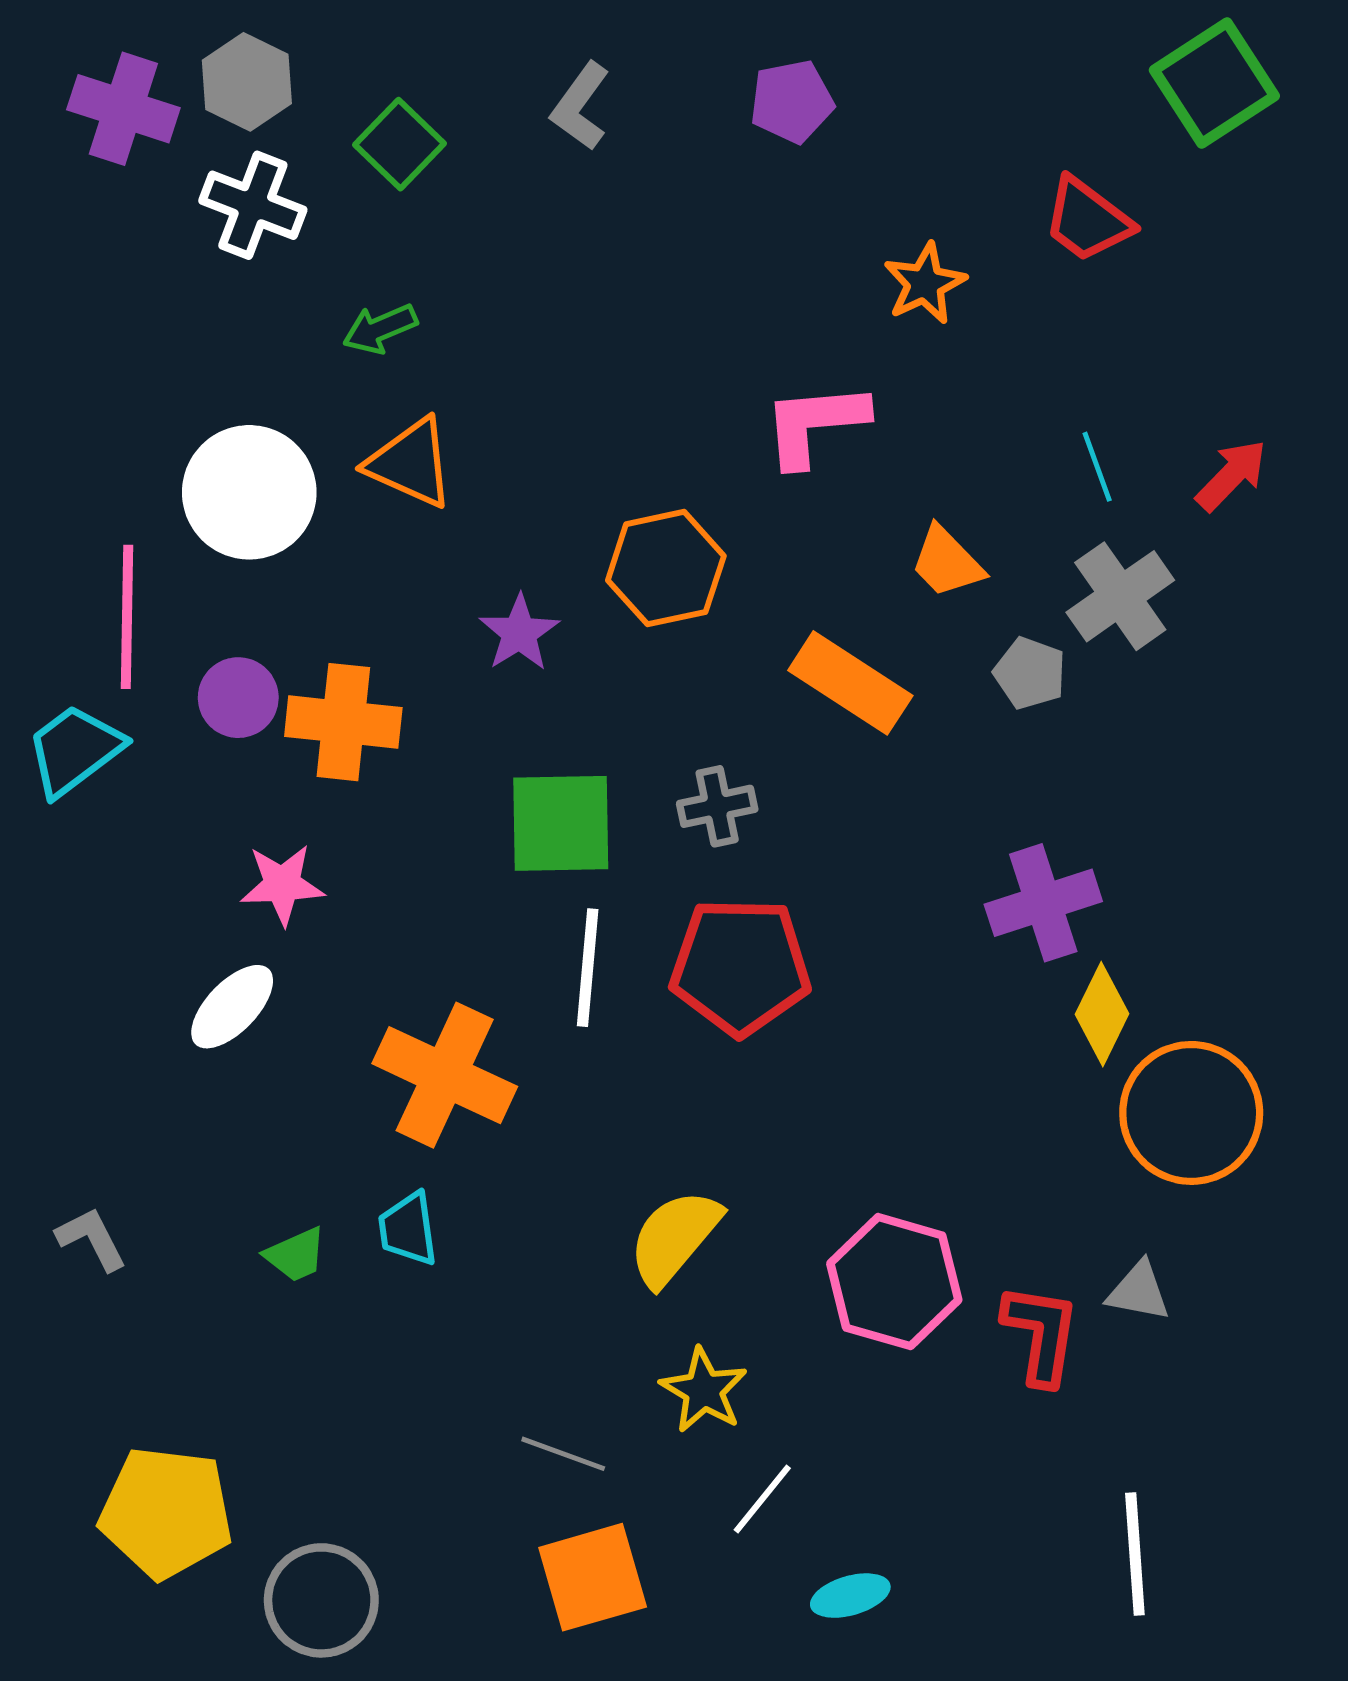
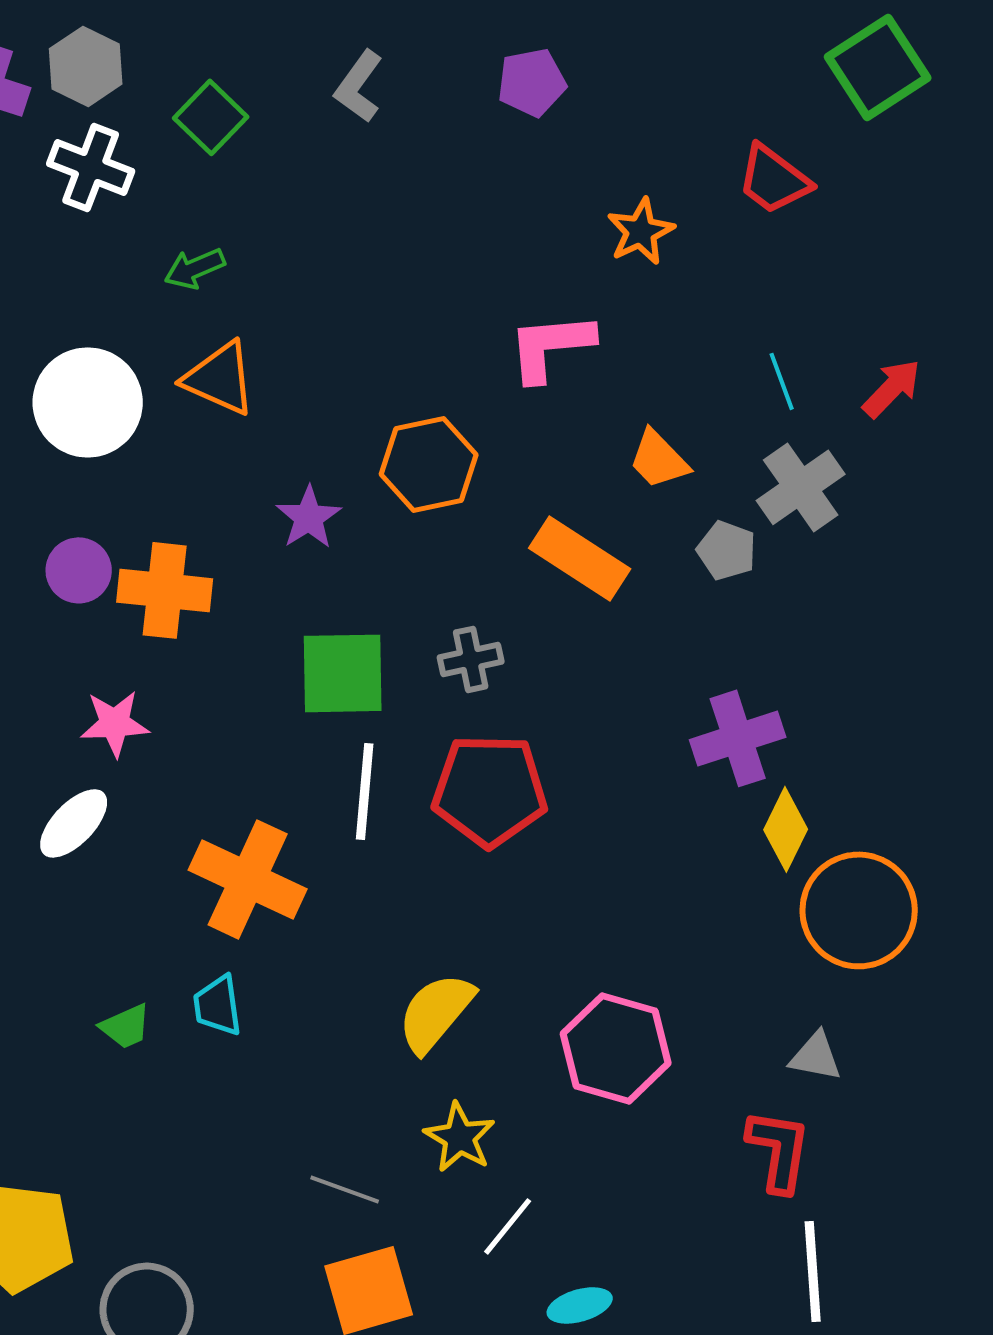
red L-shape: (1041, 1334) -> (779, 1150), moved

